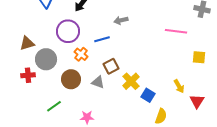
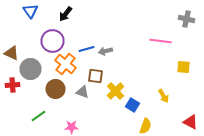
gray arrow: (121, 20) -> (106, 51), moved
brown triangle: (27, 43) -> (12, 53), turned 42
orange cross: (81, 54) -> (66, 64), size x1.5
brown square: (111, 66) -> (96, 76), turned 35
red triangle: (197, 101) -> (190, 122), moved, turned -35

